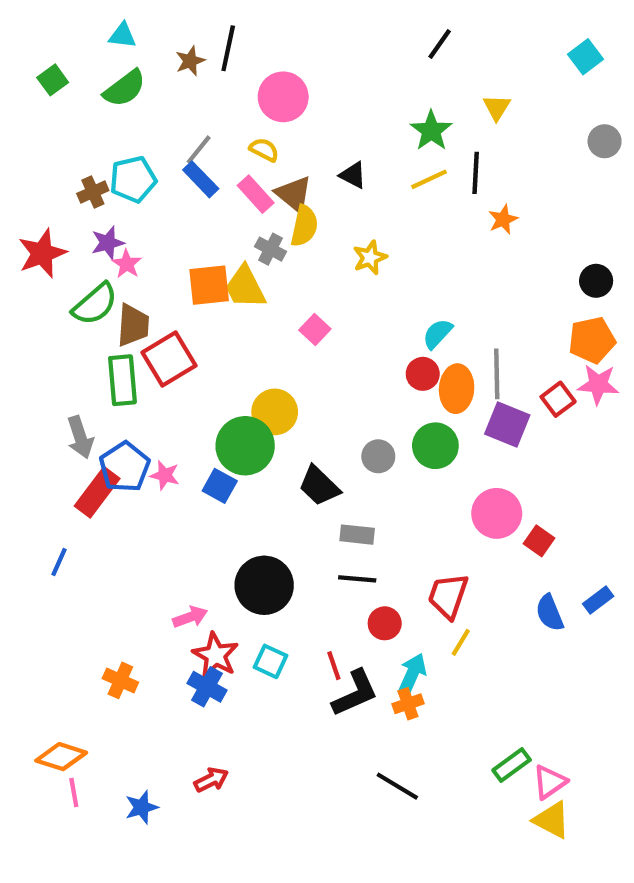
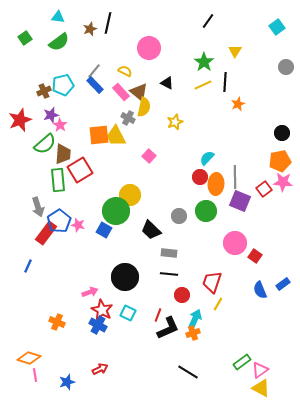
pink circle: (283, 97) -> (149, 48), moved
red line: (334, 666) -> (158, 315), turned 40

